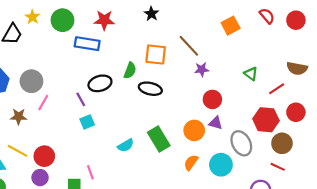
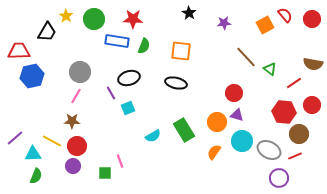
black star: (151, 14) -> (189, 13), moved
orange square: (231, 26) -> (265, 25), moved
brown line: (189, 46) -> (246, 57), moved
purple star: (202, 69) -> (224, 23), moved
green semicircle: (130, 70) -> (144, 46), moved
gray circle: (31, 81) -> (80, 72), moved
brown star: (19, 117) -> (72, 121), moved
cyan square: (87, 122) -> (128, 108), moved
gray ellipse: (241, 143) -> (269, 150), moved, turned -35
cyan circle: (221, 165) -> (242, 141), moved
red line: (278, 167) -> (295, 156), turned -48

